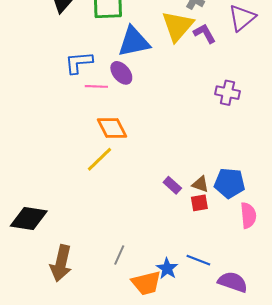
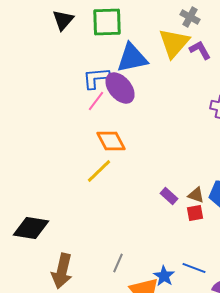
blue L-shape: (79, 62) -> (96, 78), moved
purple ellipse: (121, 73) -> (120, 88), size x1.4
pink line: (96, 86) -> (96, 101), turned -55

